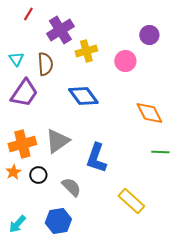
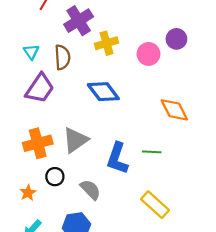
purple circle: (149, 35) -> (176, 39), moved
green line: (160, 152) -> (152, 152), moved
orange star: (13, 172) -> (28, 193), moved

